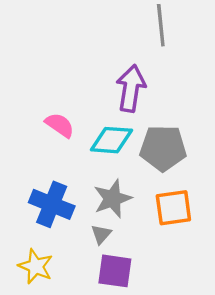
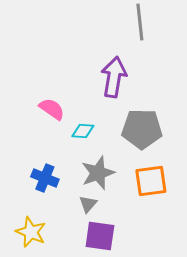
cyan diamond: (111, 140) -> (83, 131), moved, size x0.6
blue cross: (52, 204) -> (45, 178), size x0.7

